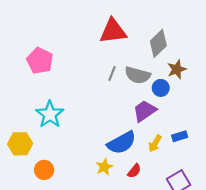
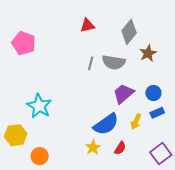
red triangle: (113, 31) -> (87, 25), size x0.6
pink pentagon: (40, 61) -> (24, 43), moved
blue circle: (161, 88) -> (153, 93), moved

